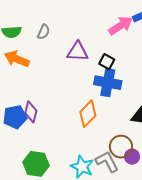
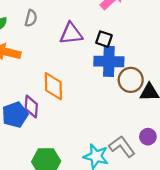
orange diamond: (88, 114) -> (53, 86), moved, turned -36
brown circle: (121, 147) -> (131, 80), moved

